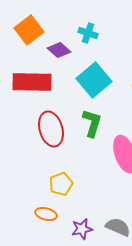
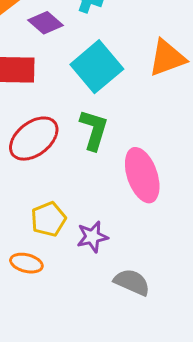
red ellipse: (51, 129) -> (34, 139), turned 68
purple star: (82, 229) -> (92, 237), moved

